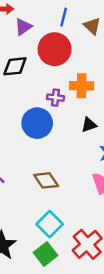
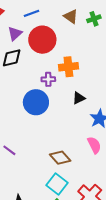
blue line: (64, 17) -> (31, 13), moved, turned 63
purple triangle: (23, 27) -> (15, 34), moved
brown diamond: (46, 180) -> (60, 158), moved

